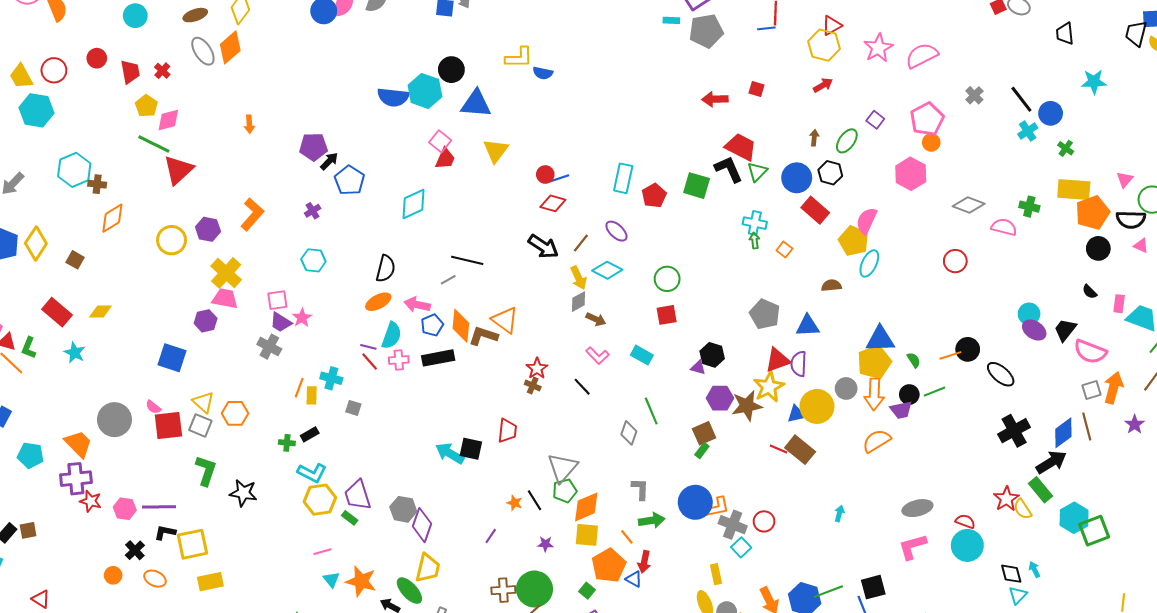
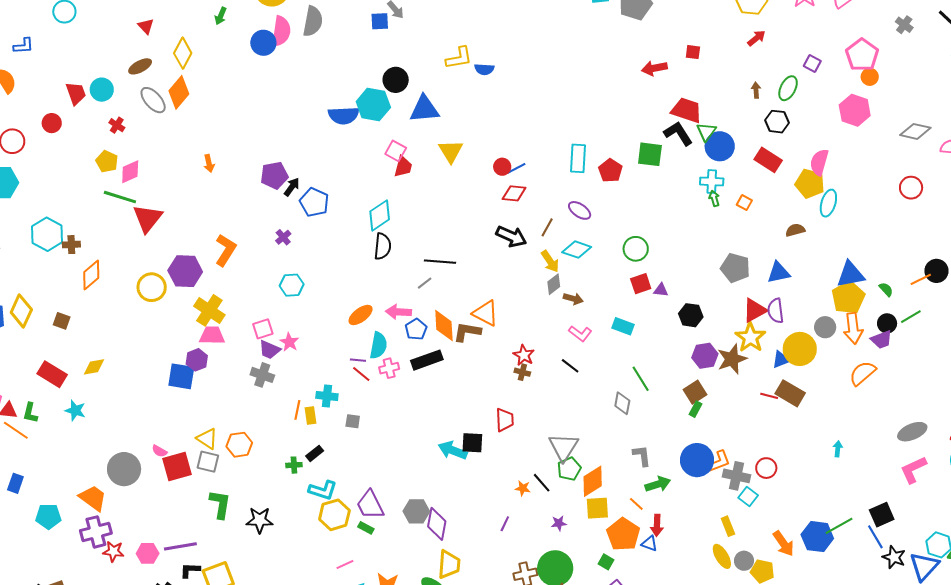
cyan circle: (135, 16) -> (102, 90), moved
red trapezoid: (130, 72) -> (76, 93), moved
blue circle: (797, 178) -> (720, 146), moved
purple hexagon: (208, 229) -> (185, 271), size x1.4
black semicircle: (386, 269) -> (383, 246), moved
blue square: (172, 358) -> (181, 376), moved
purple triangle: (698, 367) -> (661, 290), moved

